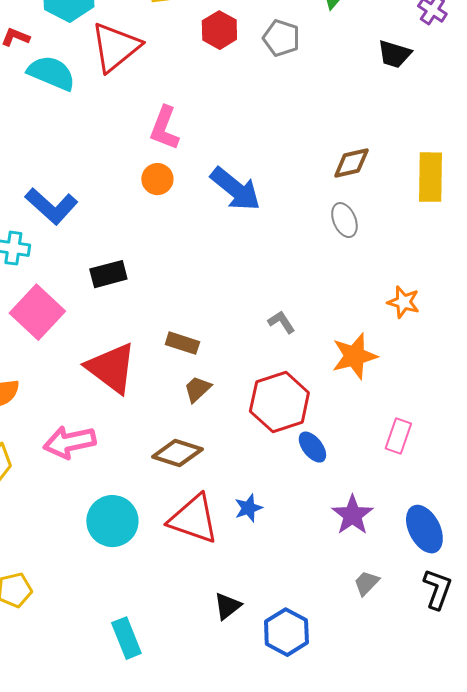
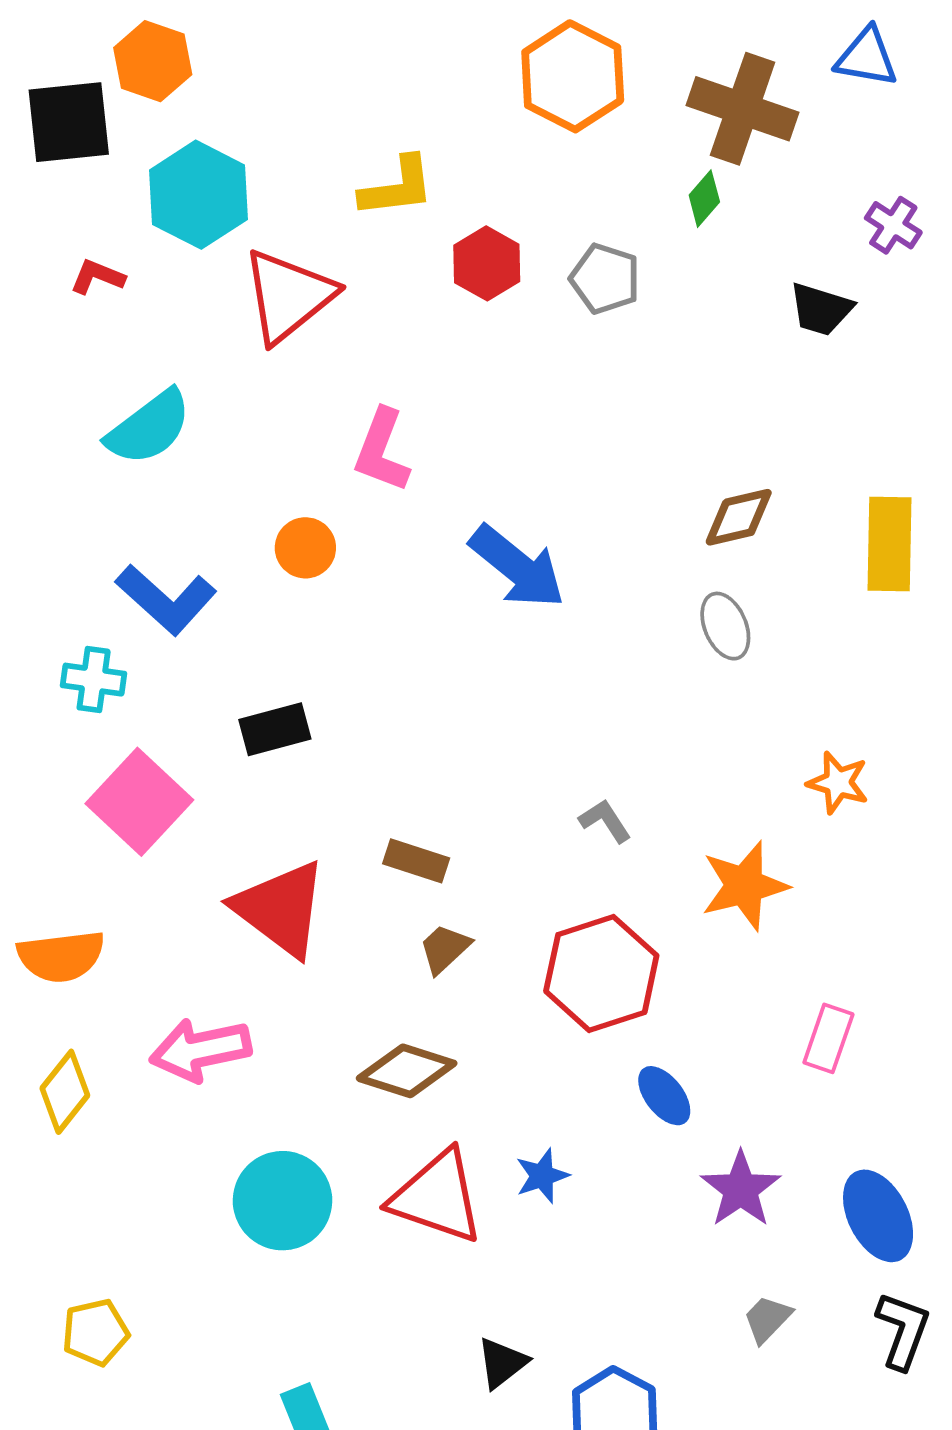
cyan semicircle: (51, 73) -> (149, 428), moved, turned 120
orange circle: (157, 179) -> (305, 548), moved
blue ellipse: (312, 447) -> (664, 1096), moved

